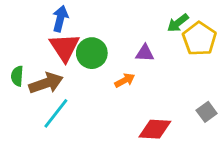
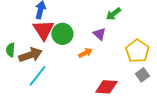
green arrow: (178, 23) -> (113, 14), moved
yellow pentagon: (199, 39) -> (137, 51), moved
purple triangle: (145, 53) -> (99, 34), turned 40

